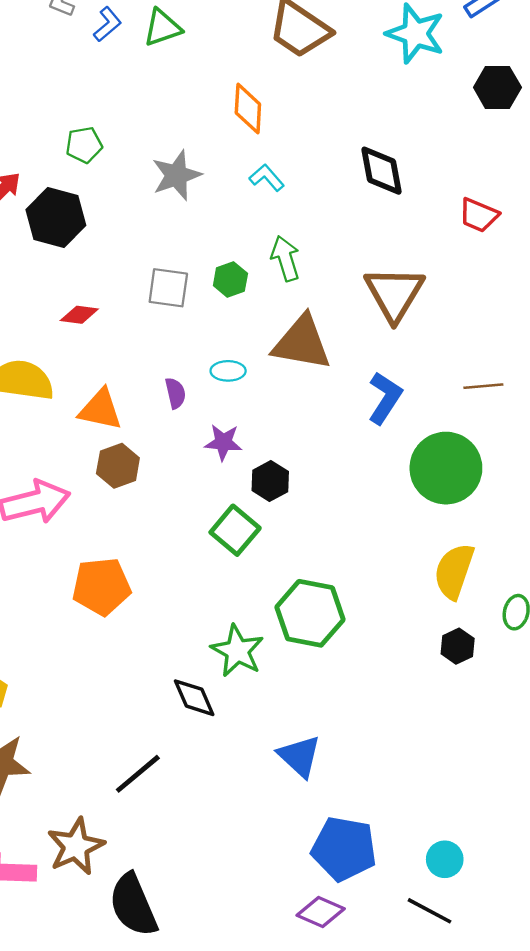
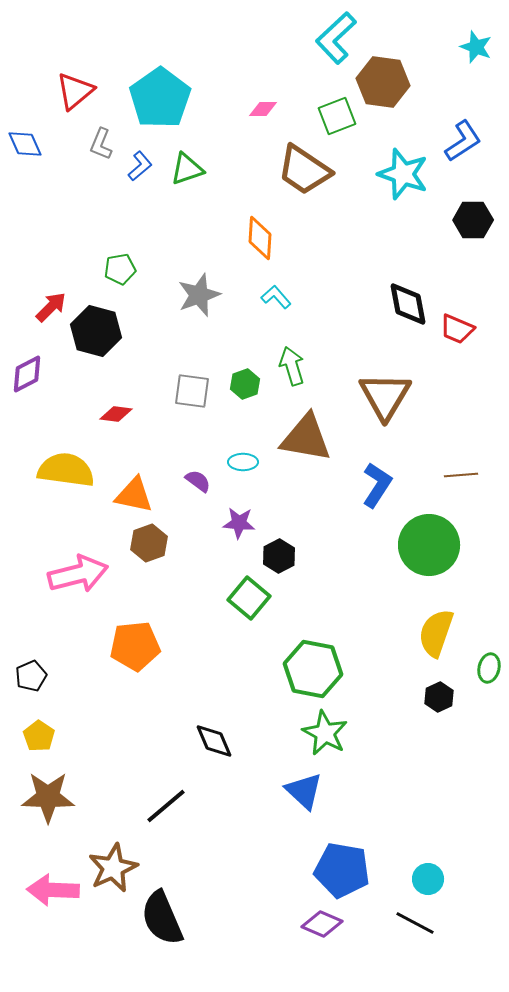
black diamond: (381, 171) -> (408, 304), moved
purple semicircle: (175, 393) -> (198, 481), turned -40
green star: (237, 651) -> (325, 733), moved

